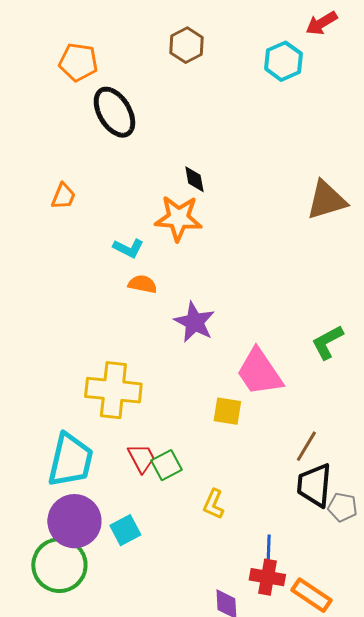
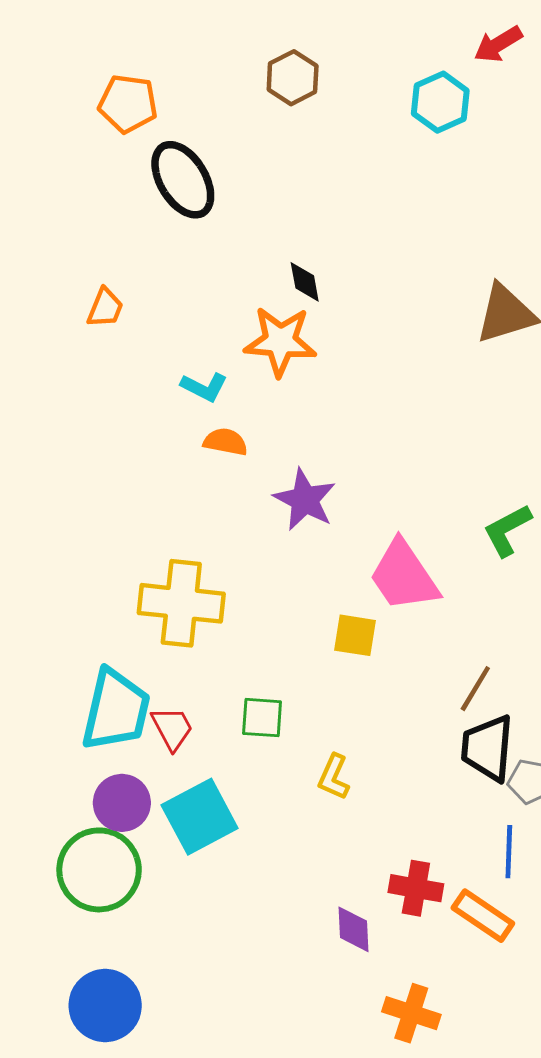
red trapezoid: (141, 458) -> (172, 728), moved
green square: (166, 465) -> (262, 718), turned 32
purple circle: (74, 521) -> (122, 803), size x0.7
cyan square: (125, 530) -> (200, 817), size x1.6
blue line: (268, 552) -> (509, 852), moved

